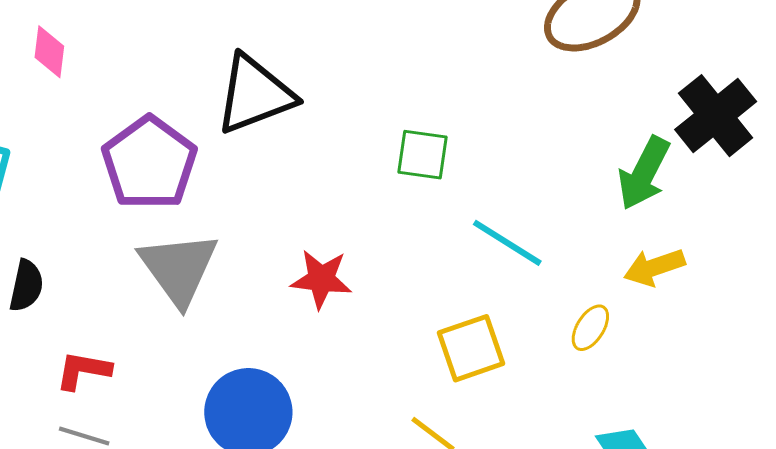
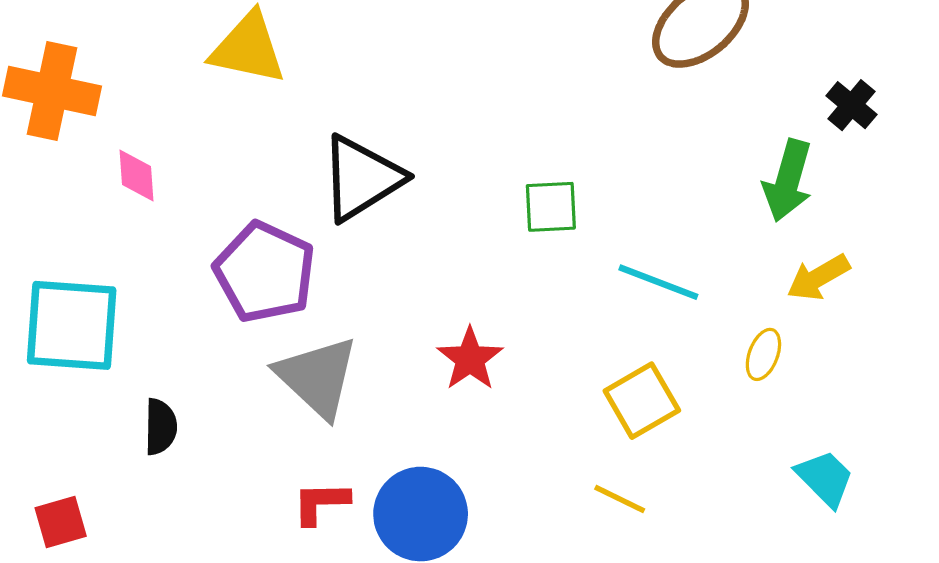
black cross: (716, 116) -> (851, 105), size x0.6
red star: (321, 279) -> (470, 359), turned -30
red L-shape: (83, 370) -> (321, 503), moved

